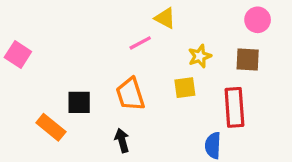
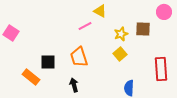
pink circle: (258, 20) -> (164, 12), moved
brown square: (248, 59) -> (143, 29), moved
yellow square: (185, 88) -> (120, 54), moved, turned -32
red rectangle: (234, 107) -> (161, 69), moved

